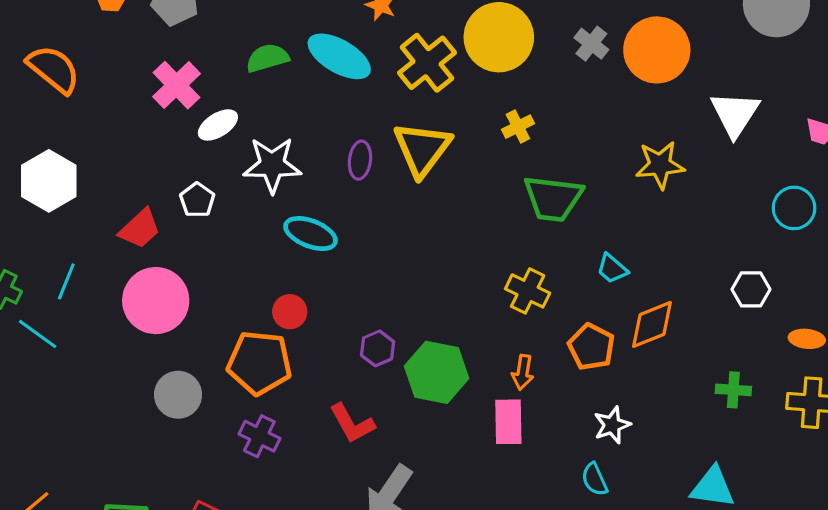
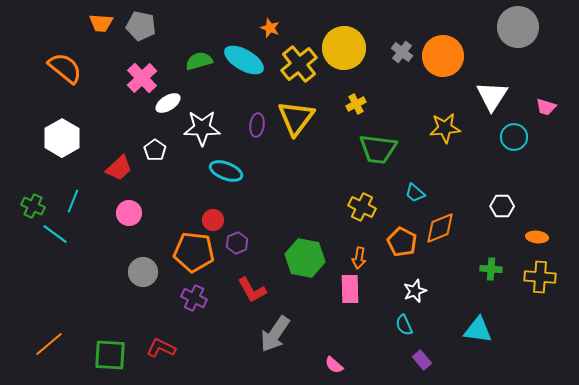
cyan circle: (794, 208) -> (514, 137), moved
pink circle: (156, 301) -> (129, 213), size x0.6
purple hexagon: (378, 348) -> (237, 243), moved

